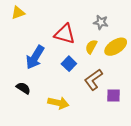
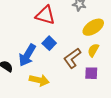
yellow semicircle: (91, 47) -> (93, 50), moved
blue arrow: (35, 57) -> (27, 55), moved

